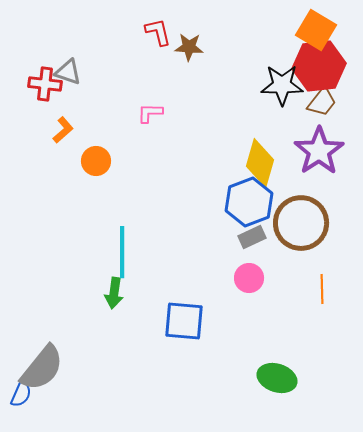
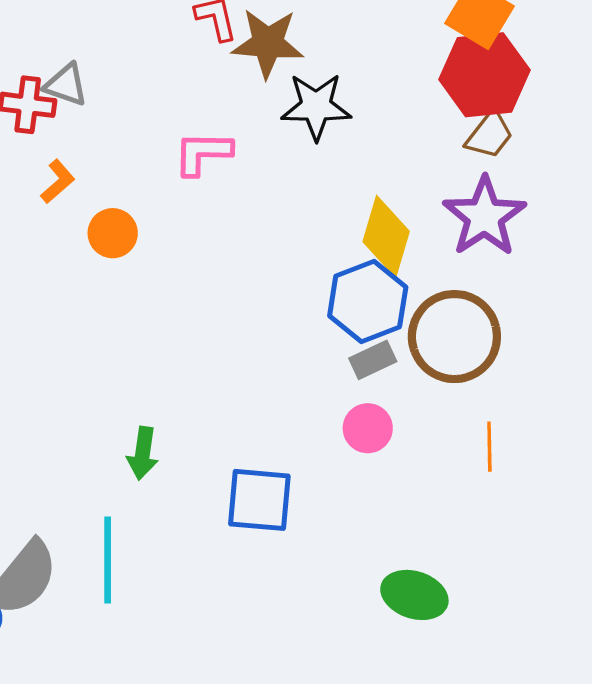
brown star: (189, 47) -> (268, 43), size x1.5
black star: (282, 85) -> (316, 106), moved
pink L-shape: (150, 113) -> (203, 153), size x1.4
cyan line: (122, 252) -> (108, 560), moved

